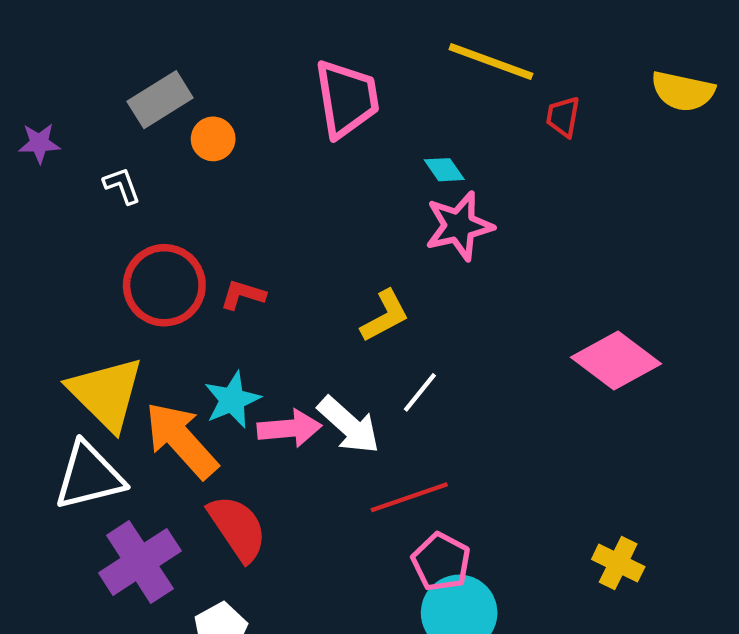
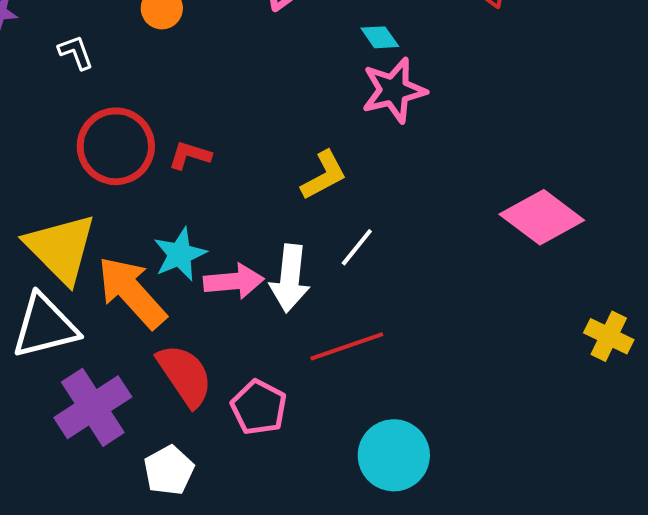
white arrow: (349, 425) -> (290, 278), turned 54
pink pentagon: (441, 562) -> (259, 407), moved
yellow cross: (618, 563) -> (609, 336), moved

